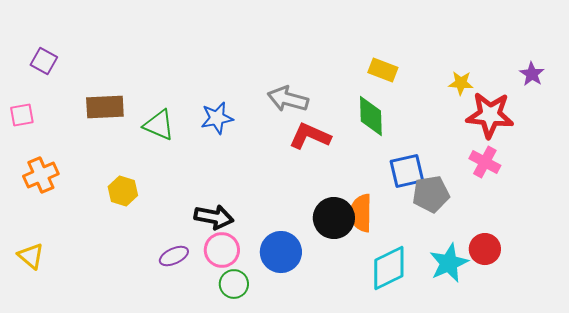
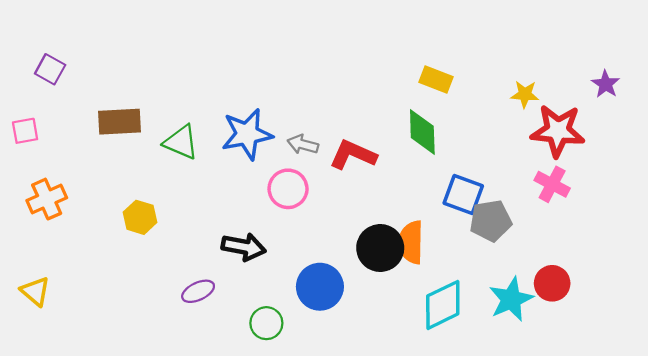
gray arrow: (288, 99) -> (303, 144), moved, size x0.7
blue star: (217, 118) -> (247, 134), size x1.4
blue square: (407, 171) -> (463, 195), turned 33
pink circle: (222, 250) -> (288, 189), moved

